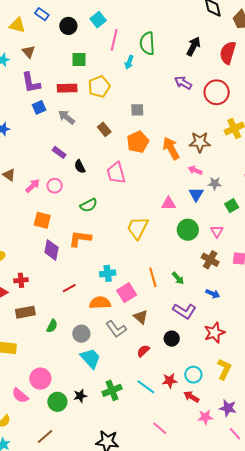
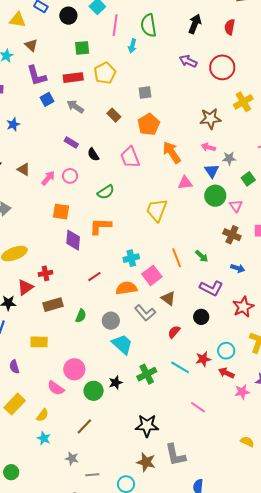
red semicircle: (228, 53) -> (230, 27), size x0.7
orange arrow: (171, 148) -> (172, 152), moved
green circle: (188, 230) -> (215, 196), moved

